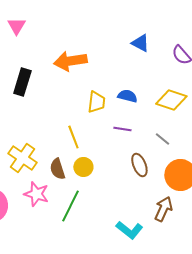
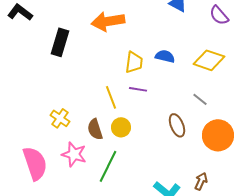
purple line: (122, 129) -> (138, 89), moved
yellow cross: (22, 158) -> (60, 118), size x0.7
brown arrow: (163, 209) -> (201, 181), moved, size x0.7

